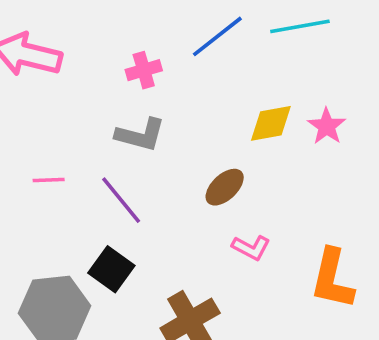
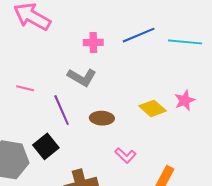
yellow diamond: (271, 123) -> (152, 108), moved, turned 36
brown ellipse: (225, 187) -> (102, 118), moved, turned 30

